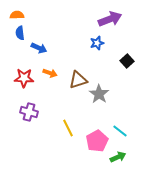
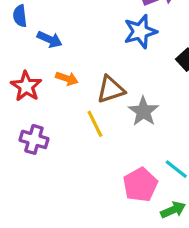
blue star: (97, 43) -> (140, 32), size x1.5
red star: (24, 78) -> (26, 86), turned 30
yellow line: (68, 128) -> (95, 124), moved

